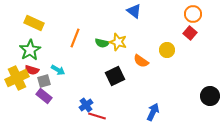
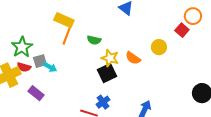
orange circle: (193, 14) -> (193, 16), moved
yellow rectangle: (34, 23) -> (64, 20), moved
yellow star: (118, 42) -> (110, 58), moved
gray square: (44, 81) -> (40, 61), moved
blue cross: (86, 105) -> (103, 102), moved

